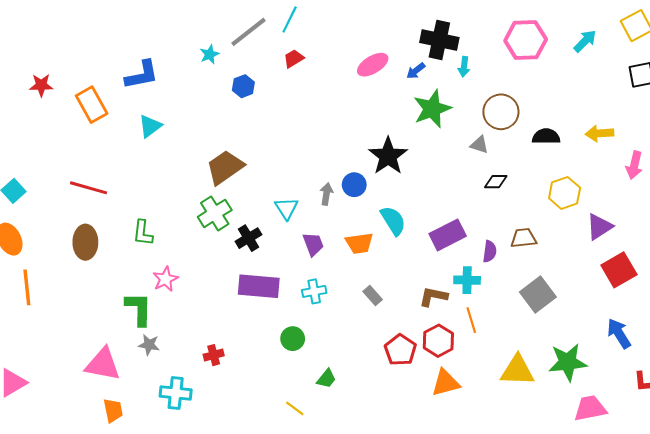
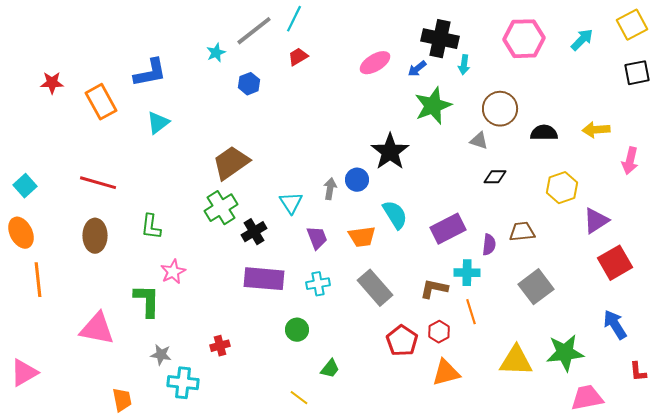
gray rectangle: (373, 296) -> (375, 288), size x1.8
red hexagon: (438, 341) -> (439, 332), size x0.7
gray star: (149, 345) -> (161, 355), moved
pink triangle: (103, 364) -> (97, 329), moved

